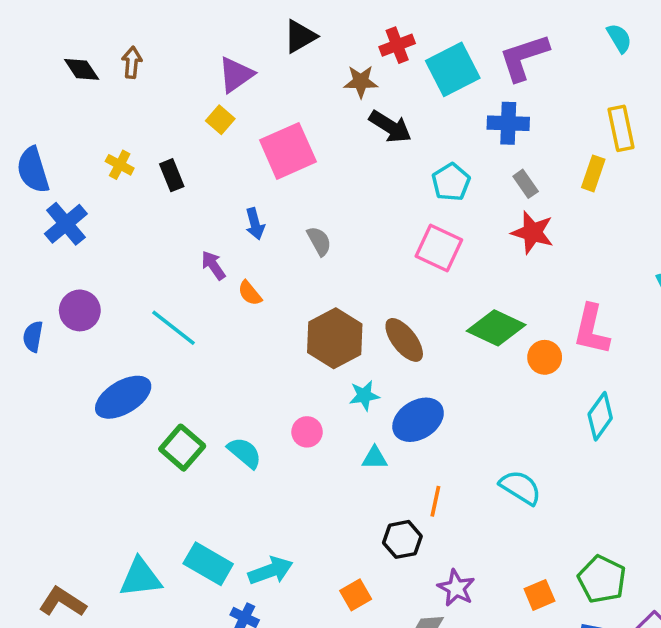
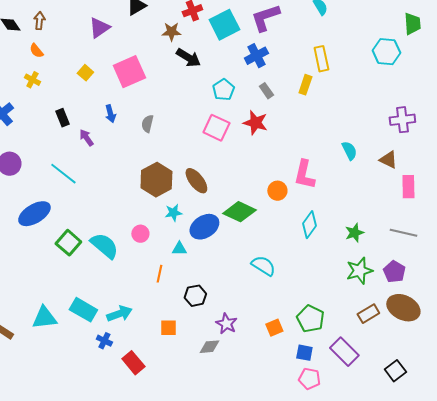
yellow square: (220, 120) -> (85, 73), moved
blue cross: (508, 123) -> (256, 56), turned -30
black rectangle: (172, 175) -> (62, 118), moved
red star: (532, 232) -> (255, 123), moved
gray semicircle: (319, 241) -> (147, 124), turned -138
orange semicircle: (250, 293) -> (36, 51), moved
green diamond: (496, 328) -> (239, 212), moved
cyan semicircle: (245, 453) -> (104, 246), size x1.4
orange line: (435, 501) -> (159, 274), moved
orange square: (356, 595) -> (168, 328), turned 30

